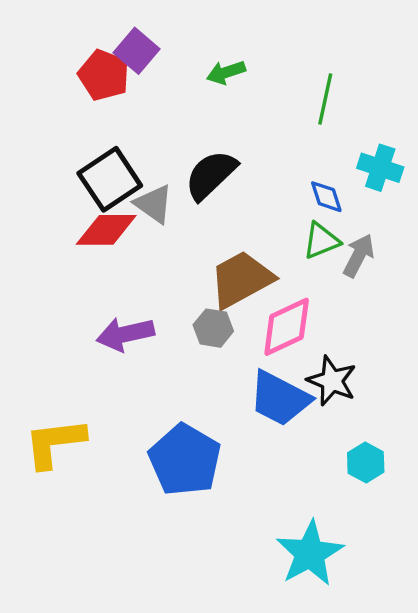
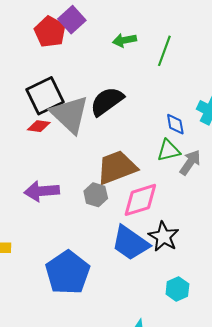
green line: (325, 99) -> (164, 51), moved
gray triangle: (154, 204) -> (70, 114), size x1.6
red diamond: (106, 230) -> (39, 126), size x0.6

